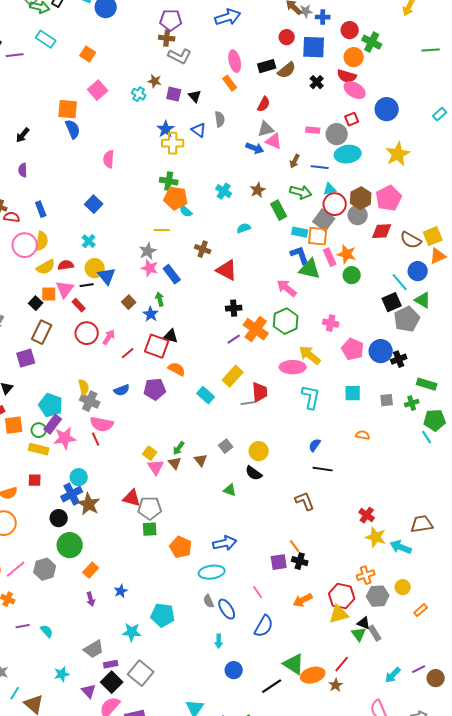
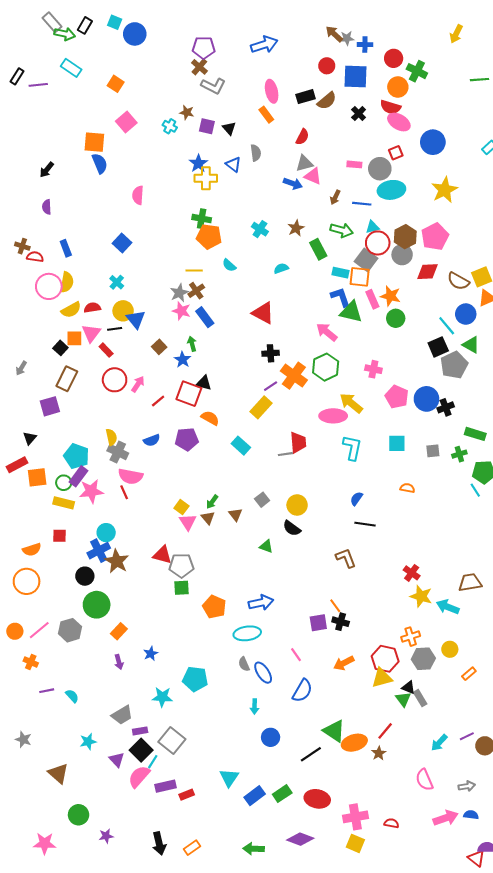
brown cross: (167, 38) -> (199, 67), turned 35
cyan semicircle: (186, 211) -> (229, 265), moved
brown cross: (203, 249) -> (196, 291), moved, turned 35
yellow rectangle: (233, 376) -> (261, 407), moved
cyan line: (15, 693) -> (153, 762), moved

